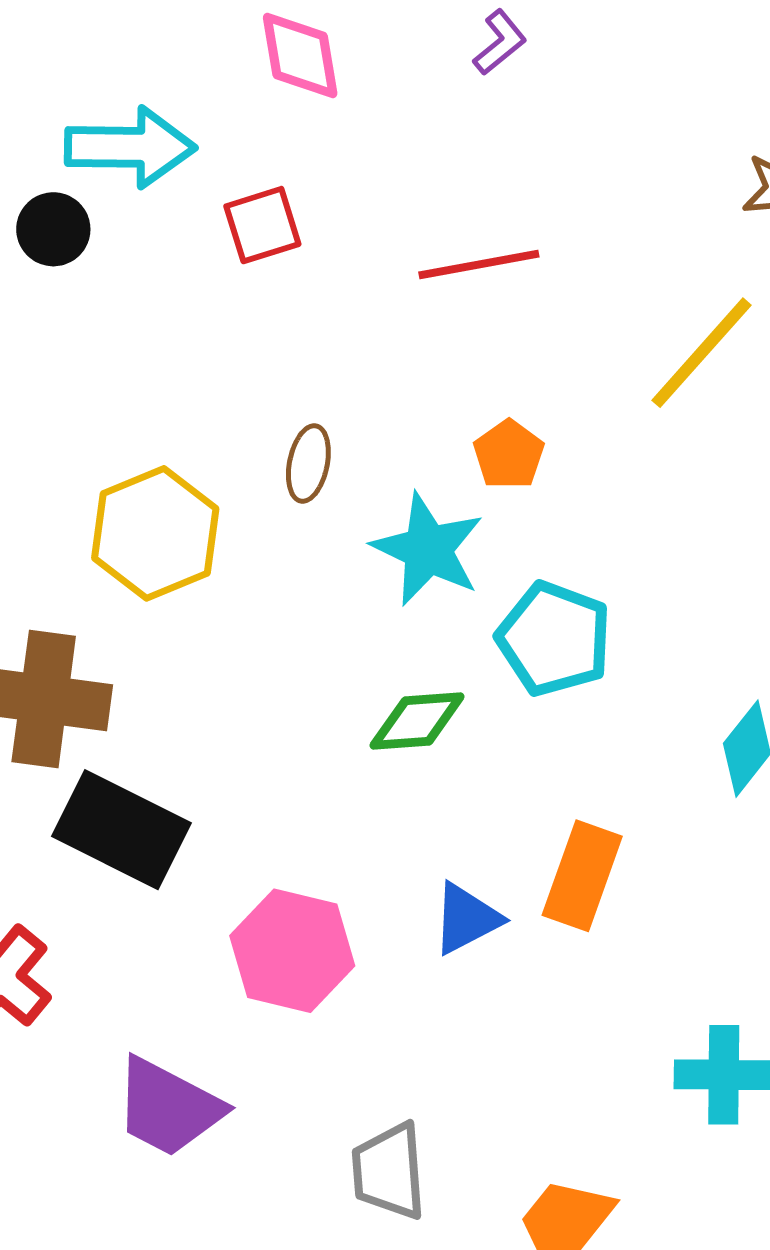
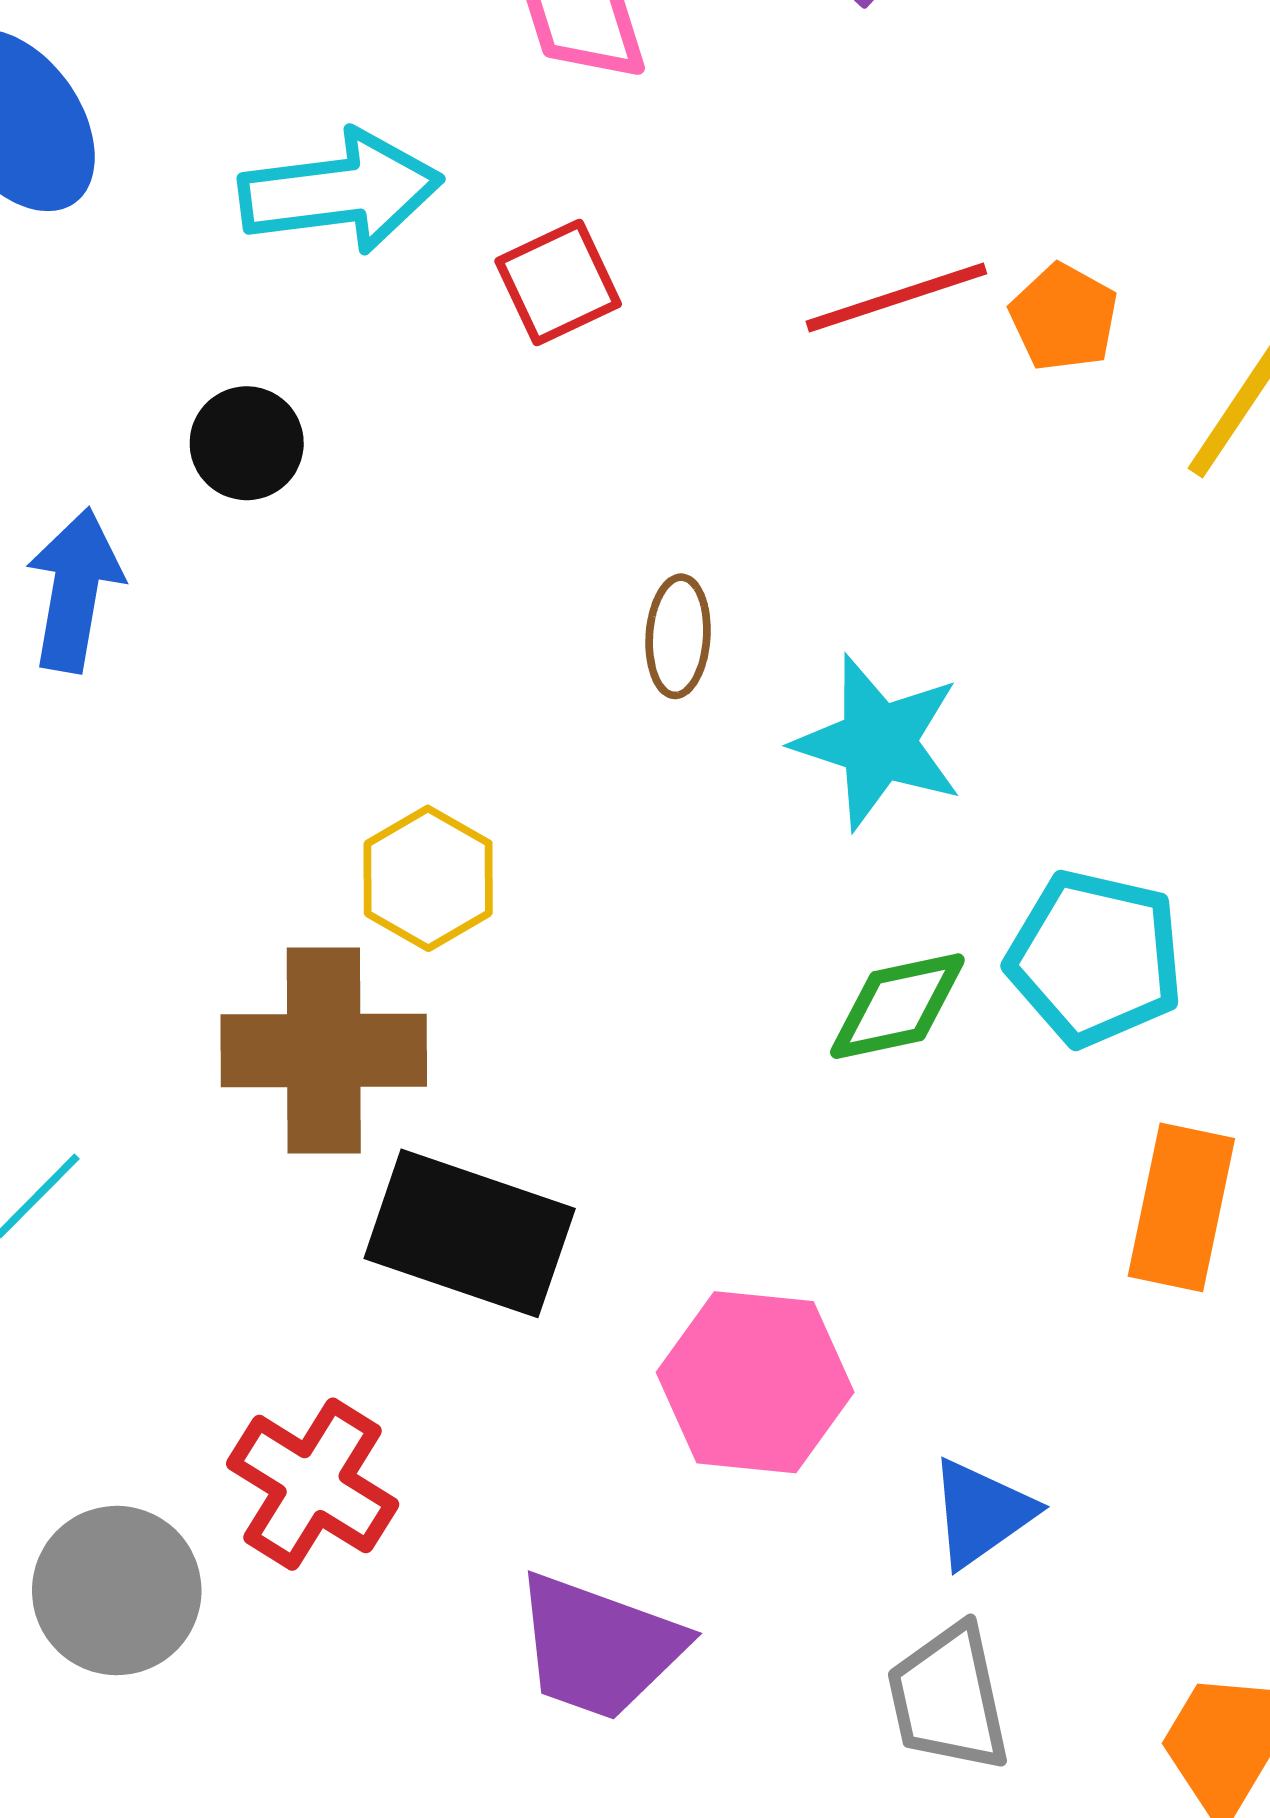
black circle: (53, 229) -> (247, 443), moved
orange pentagon: (509, 455) -> (1064, 317), moved
yellow hexagon: (155, 533) -> (428, 878), moved, size x0.7
cyan pentagon: (554, 639) -> (1095, 958), moved
blue triangle: (466, 919) -> (981, 1513), moved

